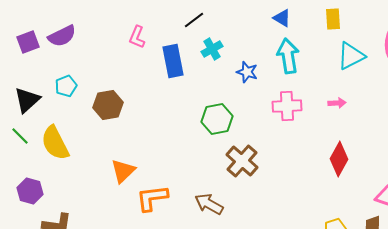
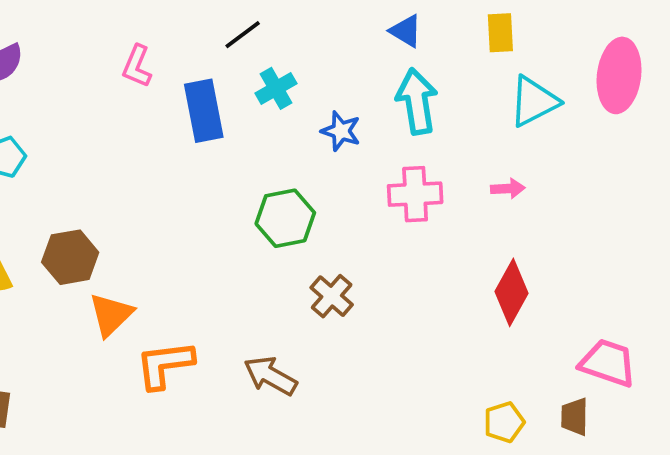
brown hexagon: (108, 105) -> (70, 257), moved
brown cross: (242, 161) -> (332, 296), size x0.7

